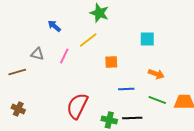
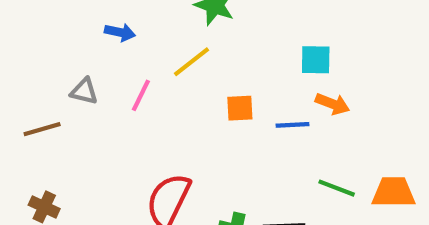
blue arrow: (54, 26) -> (120, 32), turned 152
orange arrow: (156, 74) -> (332, 104), moved
blue line: (126, 89) -> (292, 125), moved

